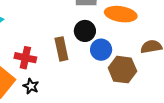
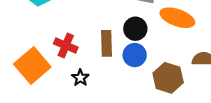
blue circle: (101, 50) -> (135, 55), moved
black star: (31, 86) -> (80, 78), moved

